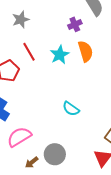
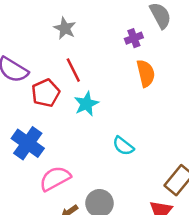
gray star: (21, 20) -> (65, 28), turned -30
cyan star: (60, 55) -> (86, 104), moved

